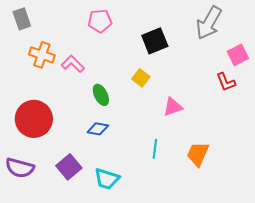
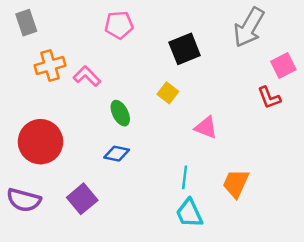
orange cross: (42, 55) -> (50, 65), turned -35
pink triangle: (173, 107) -> (206, 127), turned 40
cyan trapezoid: (107, 179) -> (189, 213), moved, turned 48

